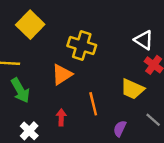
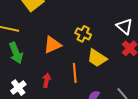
yellow cross: (82, 46) -> (83, 34), moved, size x0.7
yellow trapezoid: (132, 89) -> (97, 58), moved

